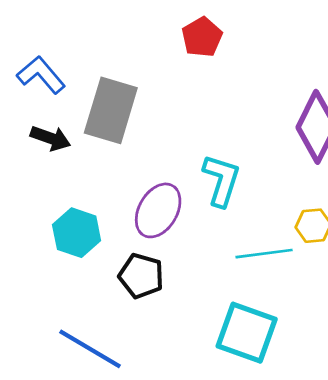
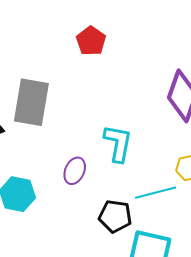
purple ellipse: (158, 210) -> (75, 171), size x0.7
black pentagon: (141, 276) -> (115, 216), moved

